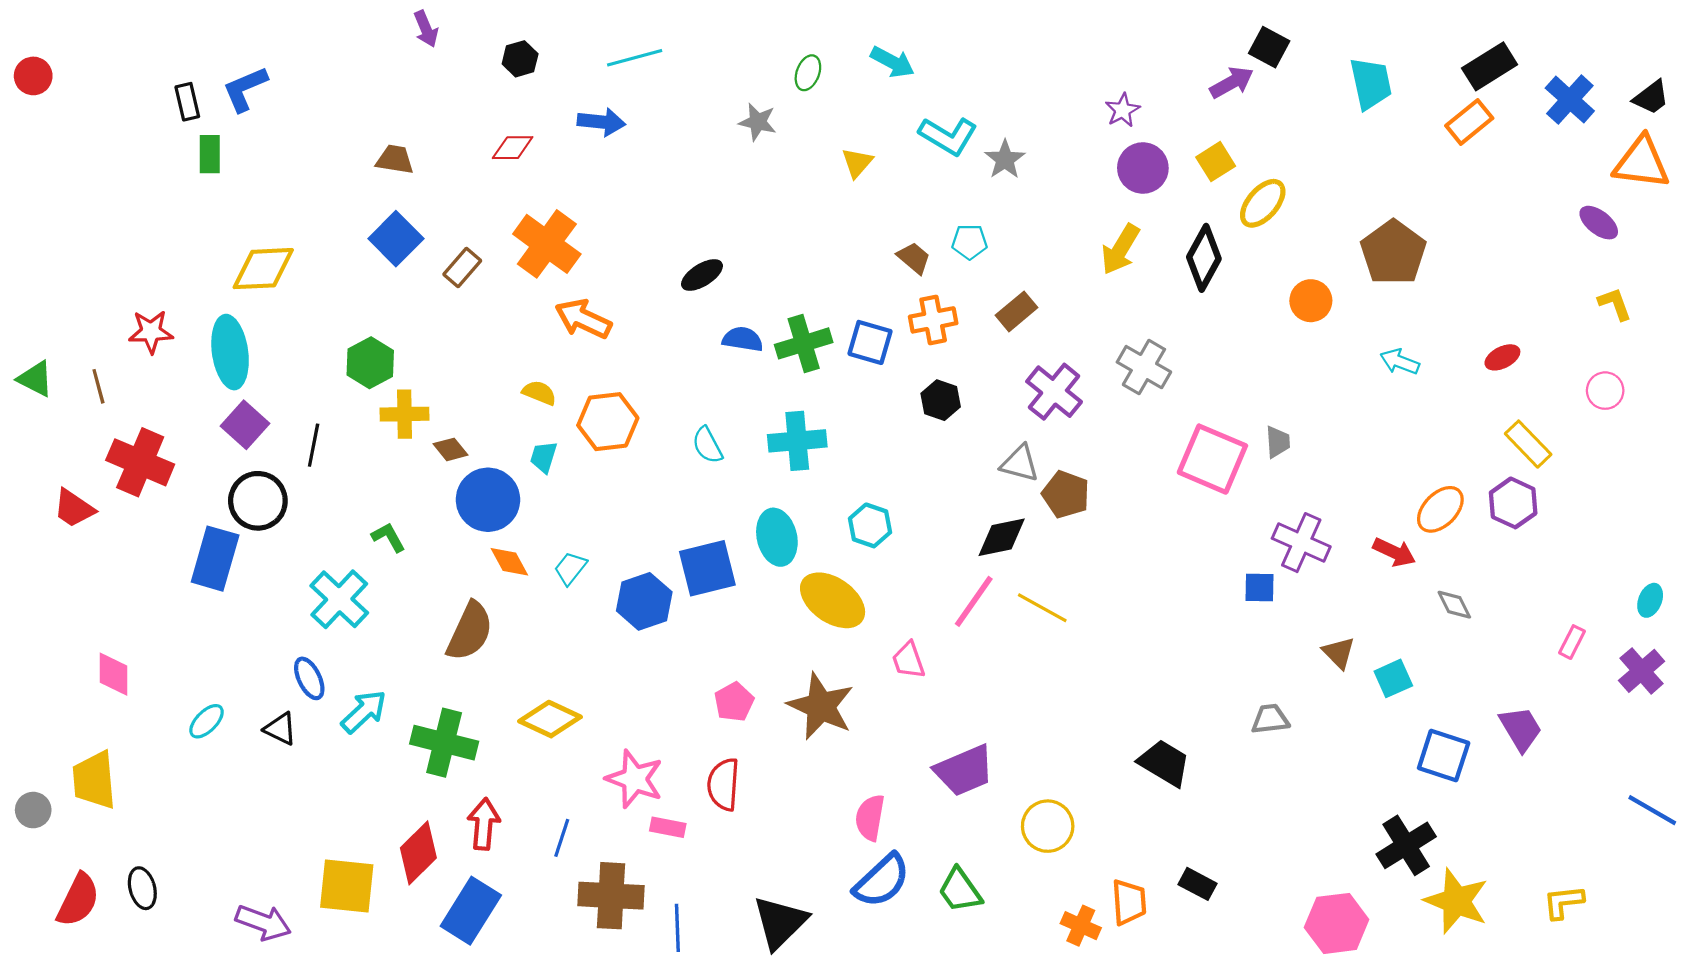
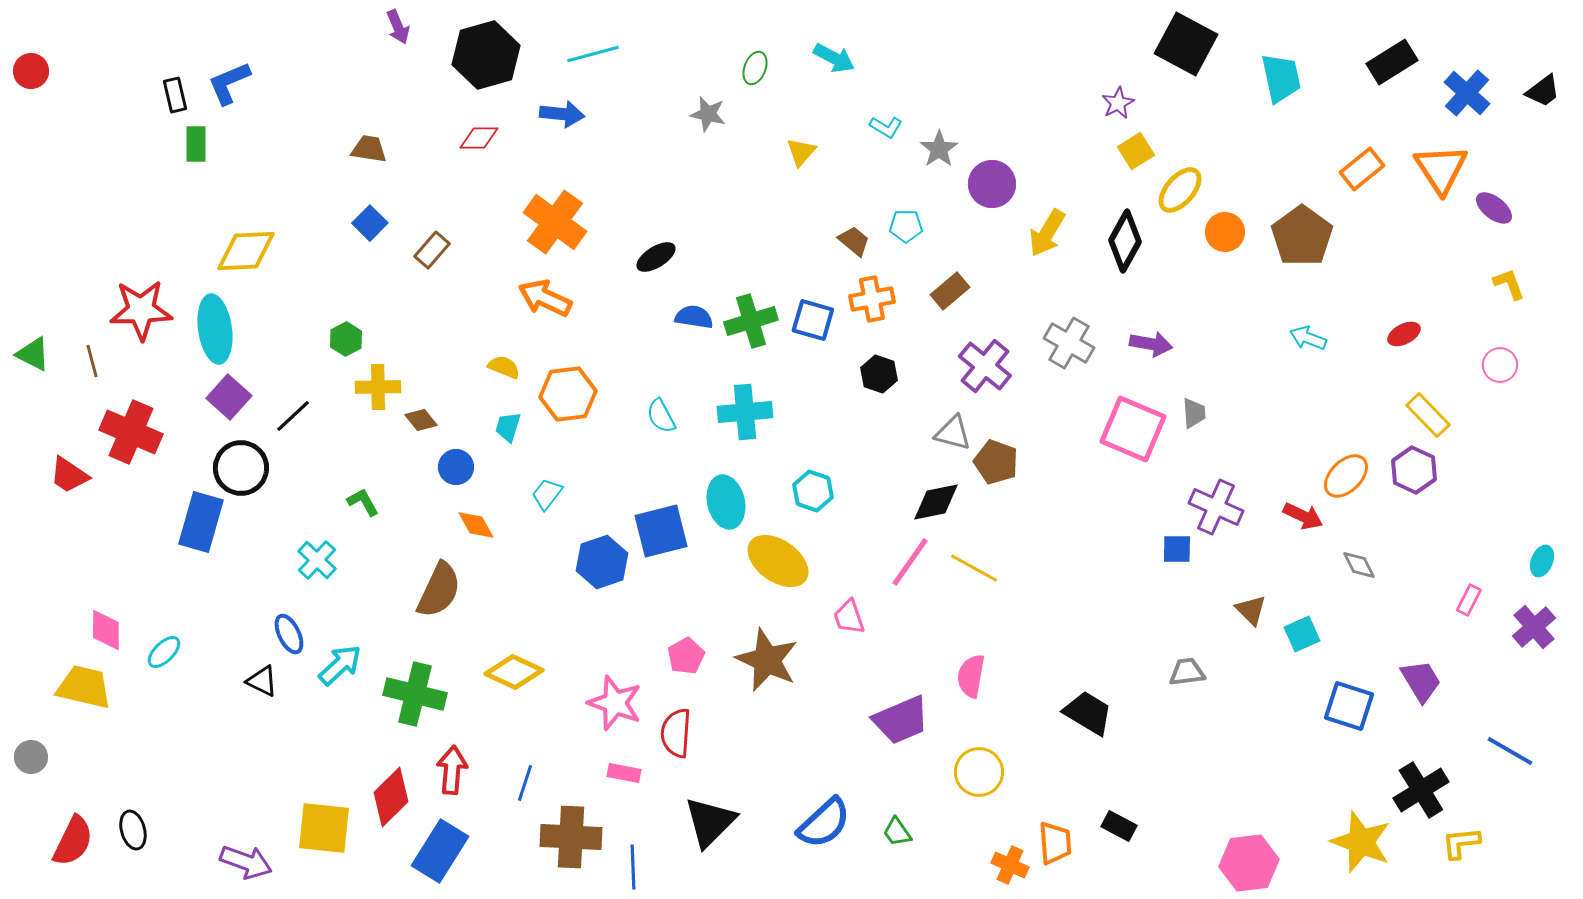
black square: (1269, 47) -> (1186, 44), size x1.6
black hexagon: (520, 59) -> (486, 55), size x2.0
purple arrow: (1232, 82) -> (1151, 344), moved, turned 39
purple star: (1123, 110) -> (1118, 103), moved
orange rectangle: (1469, 122) -> (1362, 169), moved
cyan L-shape: (948, 136) -> (886, 127), size x0.6
orange triangle: (1642, 163) -> (1441, 169), moved, turned 50
purple circle: (1143, 168) -> (992, 184), moved
blue square: (396, 239) -> (370, 223), size x0.7
orange cross: (547, 244) -> (555, 222), moved
orange circle: (1311, 301) -> (1225, 232), moved
red star: (151, 332) -> (141, 310), size x1.5
green hexagon: (370, 363) -> (346, 339), size x0.7
black line: (314, 445) -> (293, 416), turned 36
blue circle: (488, 500) -> (456, 467), size x0.6
cyan trapezoid: (570, 568) -> (547, 494), moved
cyan cross: (339, 599) -> (317, 560), size x0.7
cyan ellipse: (207, 721) -> (164, 652), moved
pink star: (635, 779) -> (615, 703), moved
yellow trapezoid: (94, 780) -> (84, 687), moved, turned 108
blue line: (1652, 810) -> (1510, 751), moved
pink semicircle: (870, 818) -> (971, 676), moved
black cross: (1406, 845) -> (1421, 790), moved
green trapezoid: (960, 890) -> (897, 832), size x0.7
black triangle: (780, 922) -> (710, 822), moved

